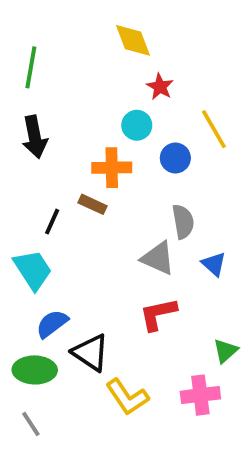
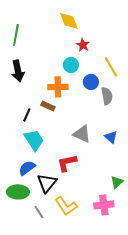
gray semicircle: (183, 222) -> (107, 96), moved
cyan trapezoid: (33, 270) -> (34, 140), moved
red L-shape: (158, 314) -> (67, 163), moved
black triangle: (91, 353) -> (47, 183), turned 35
gray line: (31, 424) -> (39, 212), moved

